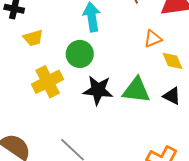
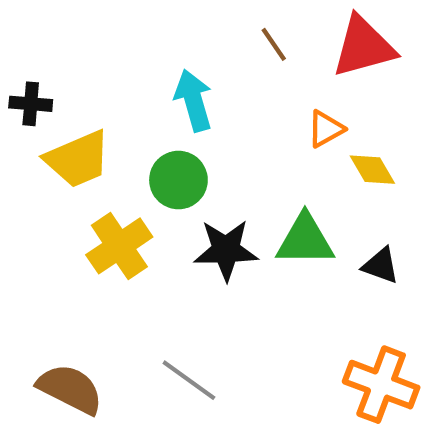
yellow trapezoid: (33, 38) -> (78, 159), size x1.6
black triangle: (172, 96) -> (381, 266), moved

